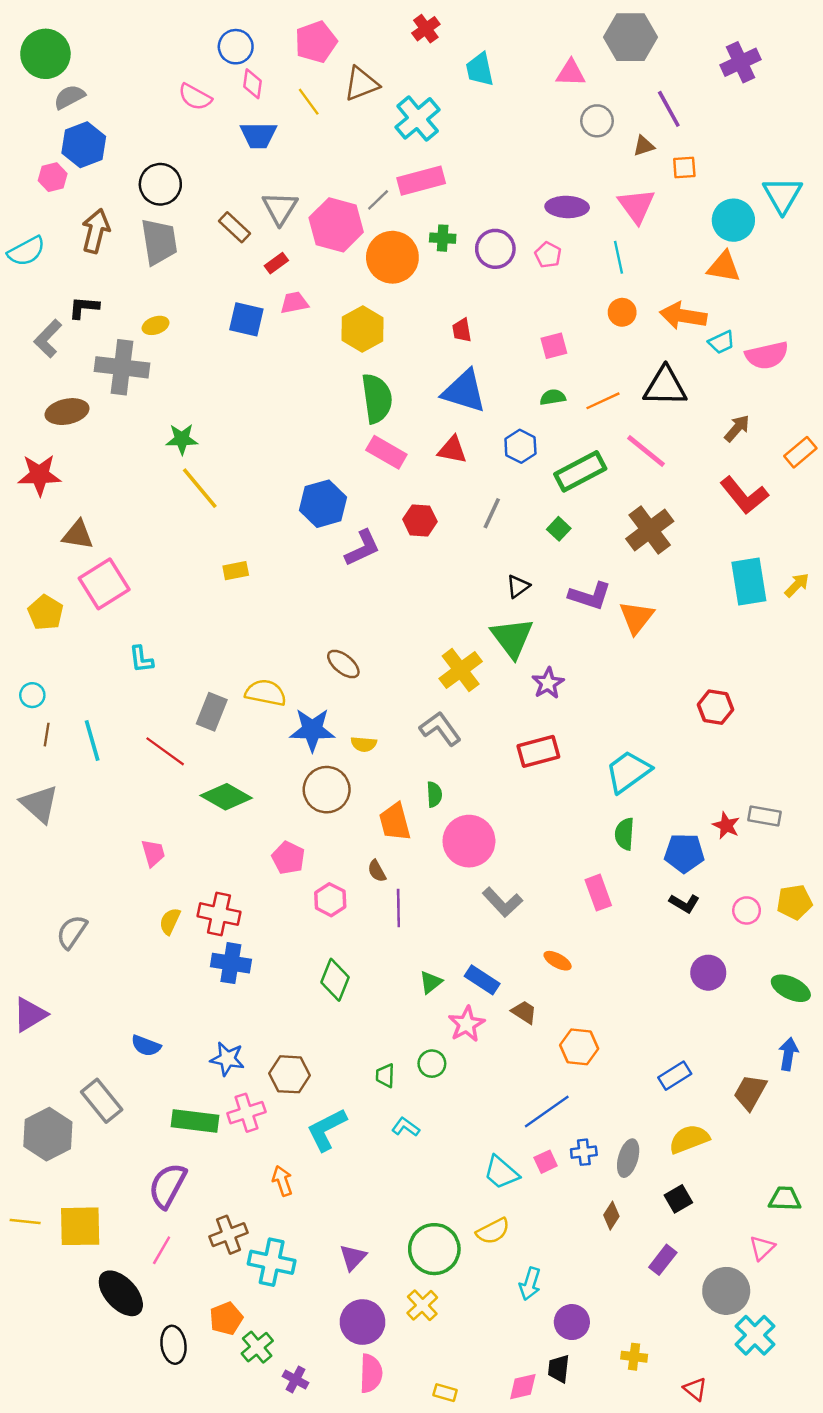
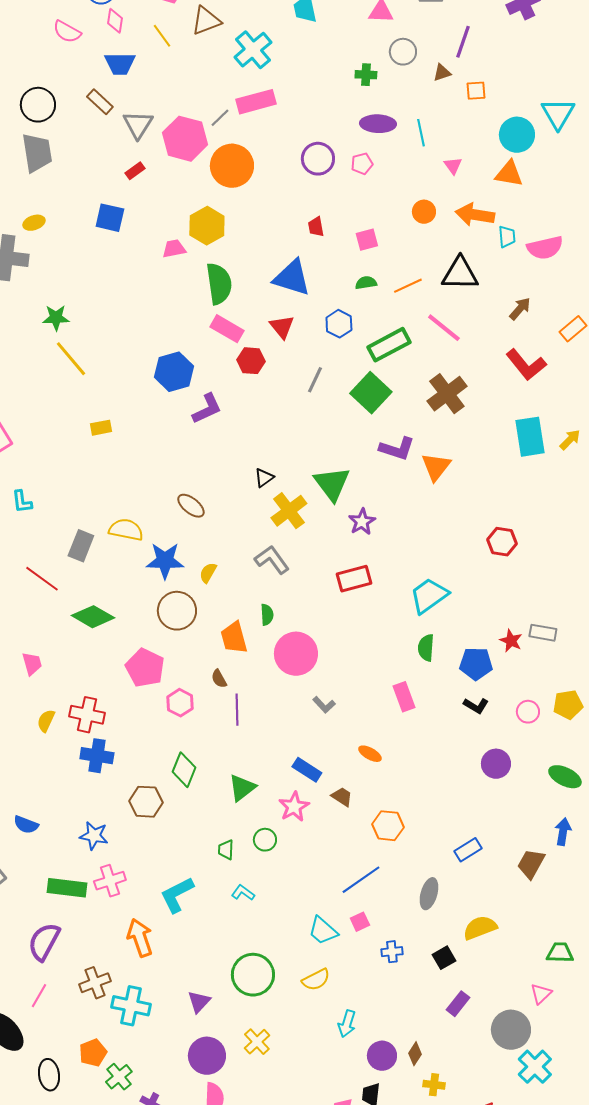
purple line: (669, 109) -> (463, 42), turned 48
pink triangle: (636, 206) -> (453, 166), moved, size x0.6
brown rectangle: (234, 227) -> (100, 102), moved
green cross: (443, 238) -> (366, 75), moved
pink pentagon: (548, 255) -> (362, 164), turned 30
cyan line: (619, 257) -> (421, 133), moved
pink trapezoid: (294, 303) -> (174, 249), moved
red trapezoid: (462, 330) -> (316, 227), moved
cyan trapezoid: (721, 342) -> (507, 237), turned -70
red triangle: (452, 450) -> (282, 327), turned 40
red hexagon: (420, 520) -> (251, 361), moved
green square: (559, 529) -> (371, 393), size x2.0
black triangle: (518, 586) -> (264, 478), moved
yellow semicircle: (364, 744) -> (208, 573), turned 115
pink pentagon: (288, 858) -> (145, 668), size x1.4
gray L-shape: (502, 902) -> (324, 705), size x0.7
green triangle: (431, 982) -> (242, 788), moved, size x1.4
brown hexagon: (290, 1074) -> (146, 802), moved
yellow semicircle: (689, 1139) -> (480, 928), moved
blue cross: (584, 1152) -> (392, 952), moved
gray ellipse: (628, 1158) -> (429, 894), moved
orange arrow: (282, 1181) -> (140, 938), size x1.5
black square: (678, 1199) -> (444, 958), moved
brown diamond: (611, 1216) -> (415, 1054), moved
green circle: (434, 1249) -> (253, 975), moved

